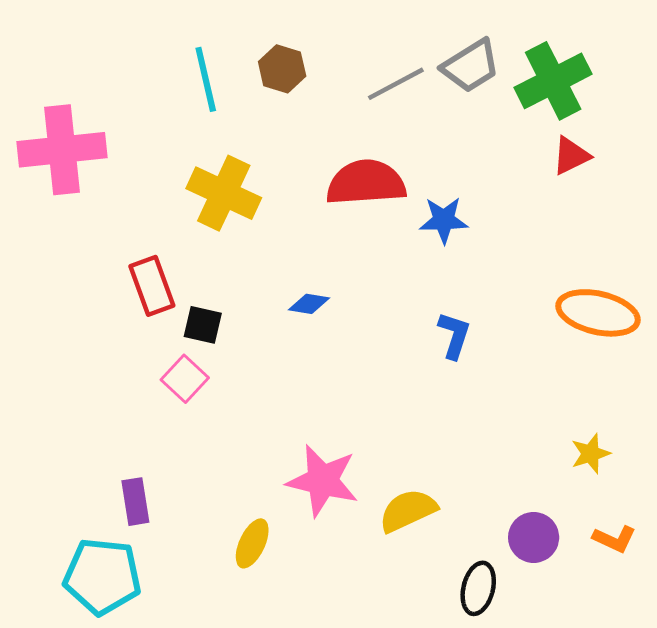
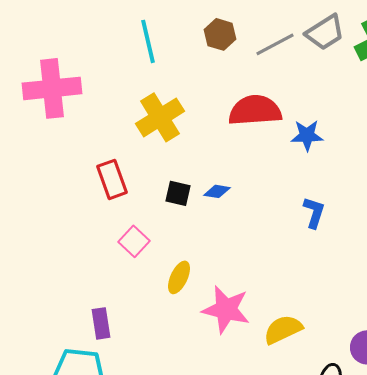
brown hexagon: (282, 69) -> (220, 34), moved
yellow cross: (224, 193) -> (160, 117), turned 33
black square: (203, 325) -> (178, 193), moved
yellow ellipse: (252, 543) -> (179, 277), moved

